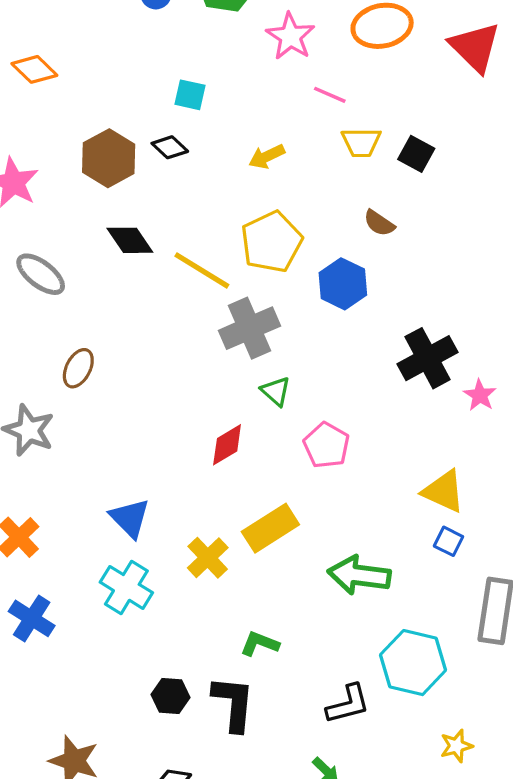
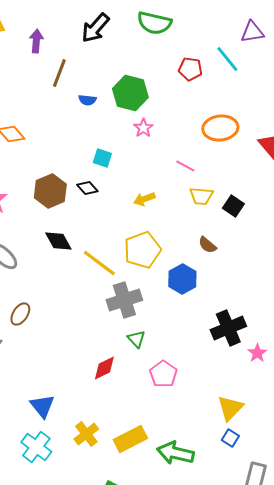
pink star: (290, 36) -> (143, 128), moved, size x0.7
yellow triangle: (444, 491) -> (230, 408), turned 44
yellow rectangle: (270, 528) -> (130, 439), moved

